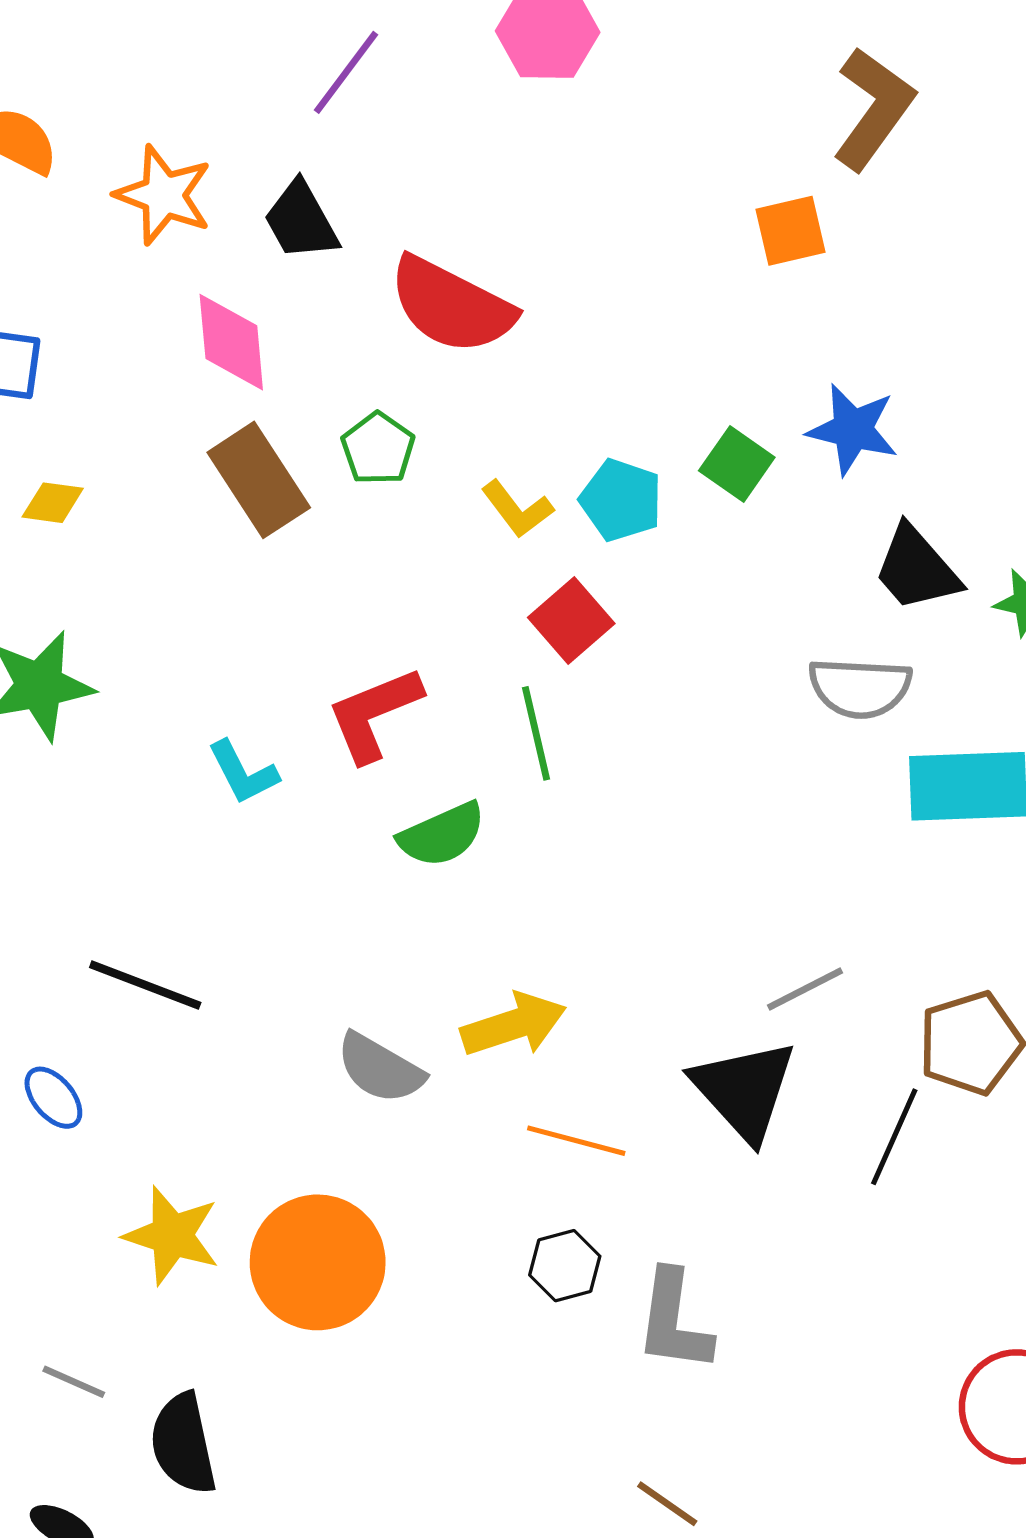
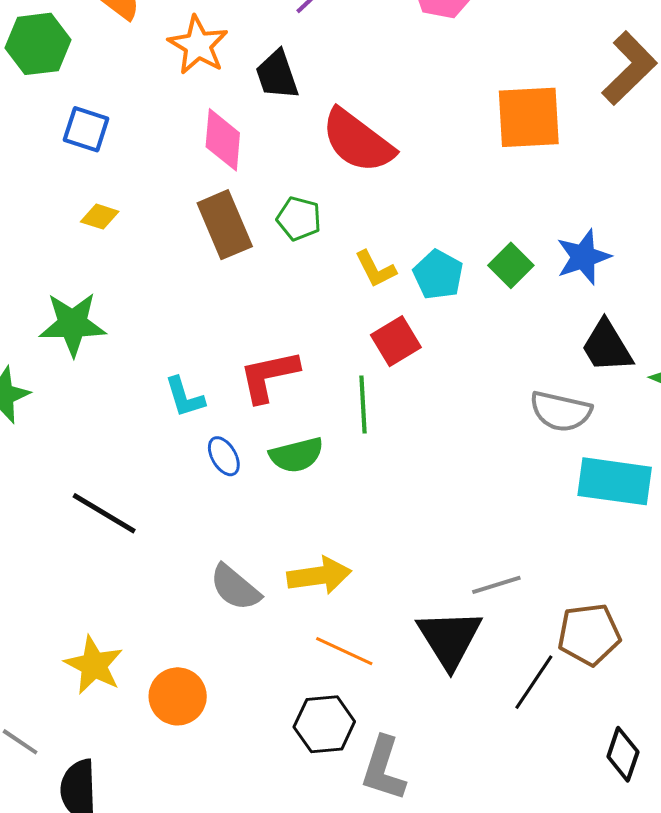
orange square: (791, 231) -> (529, 117), moved, size x1.6
blue star: (853, 430) -> (583, 257), turned 30
green pentagon: (378, 449) -> (299, 219), turned -30
blue ellipse: (53, 1098) -> (224, 456), moved
orange circle: (318, 1262) -> (178, 696), size x0.7
black hexagon: (565, 1266) -> (324, 724), size x1.4

